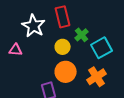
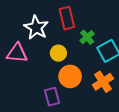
yellow circle: (63, 47) -> (58, 53), moved
pink triangle: (16, 50) -> (17, 53), size x1.5

